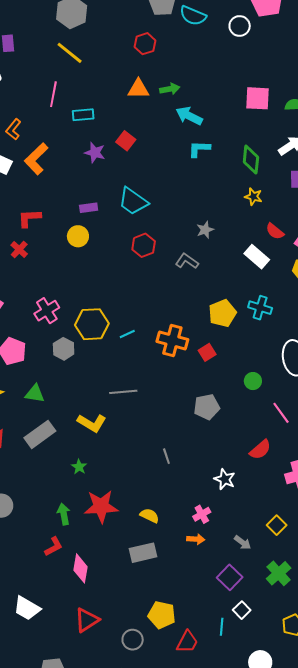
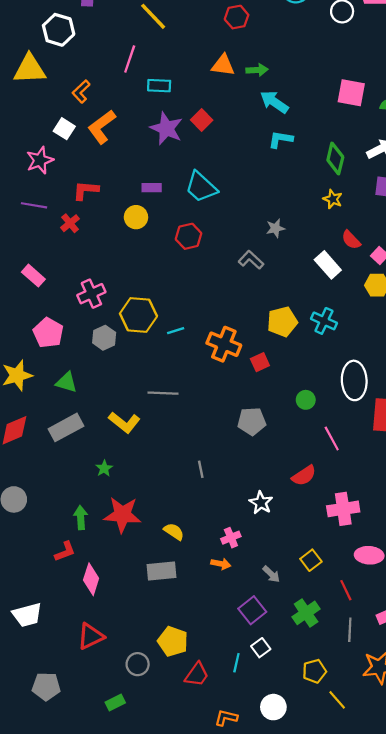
purple star: (95, 153) -> (166, 128), size x1.4
red hexagon: (144, 245) -> (189, 236), moved
white trapezoid: (27, 608) -> (27, 615), turned -52

